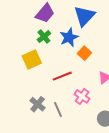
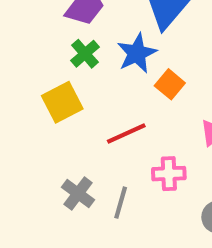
pink cross: (82, 96) -> (169, 174), turned -35
gray line: (58, 110) -> (121, 203), turned 42

